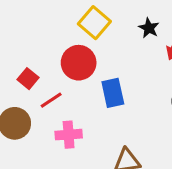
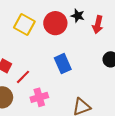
yellow square: (94, 23) -> (24, 25), moved
red circle: (79, 63) -> (55, 23), moved

